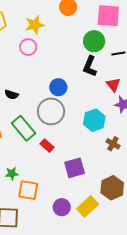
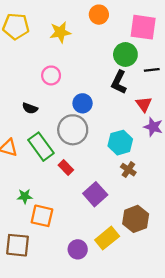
pink circle: (28, 47) -> (51, 75), moved
brown cross: (113, 144) -> (128, 170), moved
purple square: (75, 168) -> (95, 194), turned -30
purple circle: (62, 207) -> (78, 249), moved

